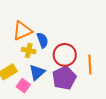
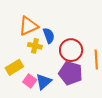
blue triangle: (37, 72) -> (44, 82), moved
purple pentagon: (64, 78) -> (70, 73), turned -30

